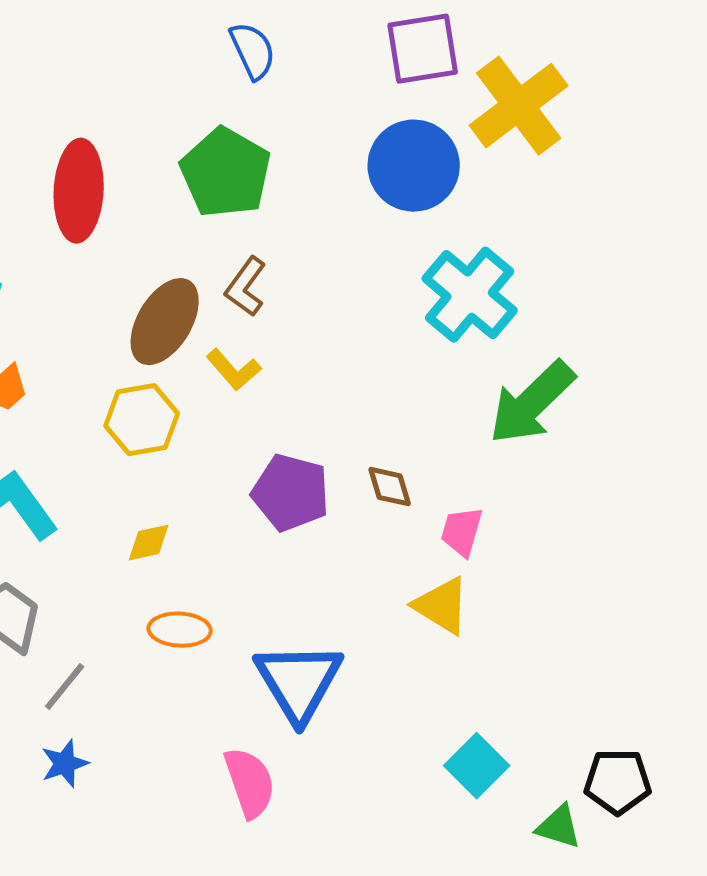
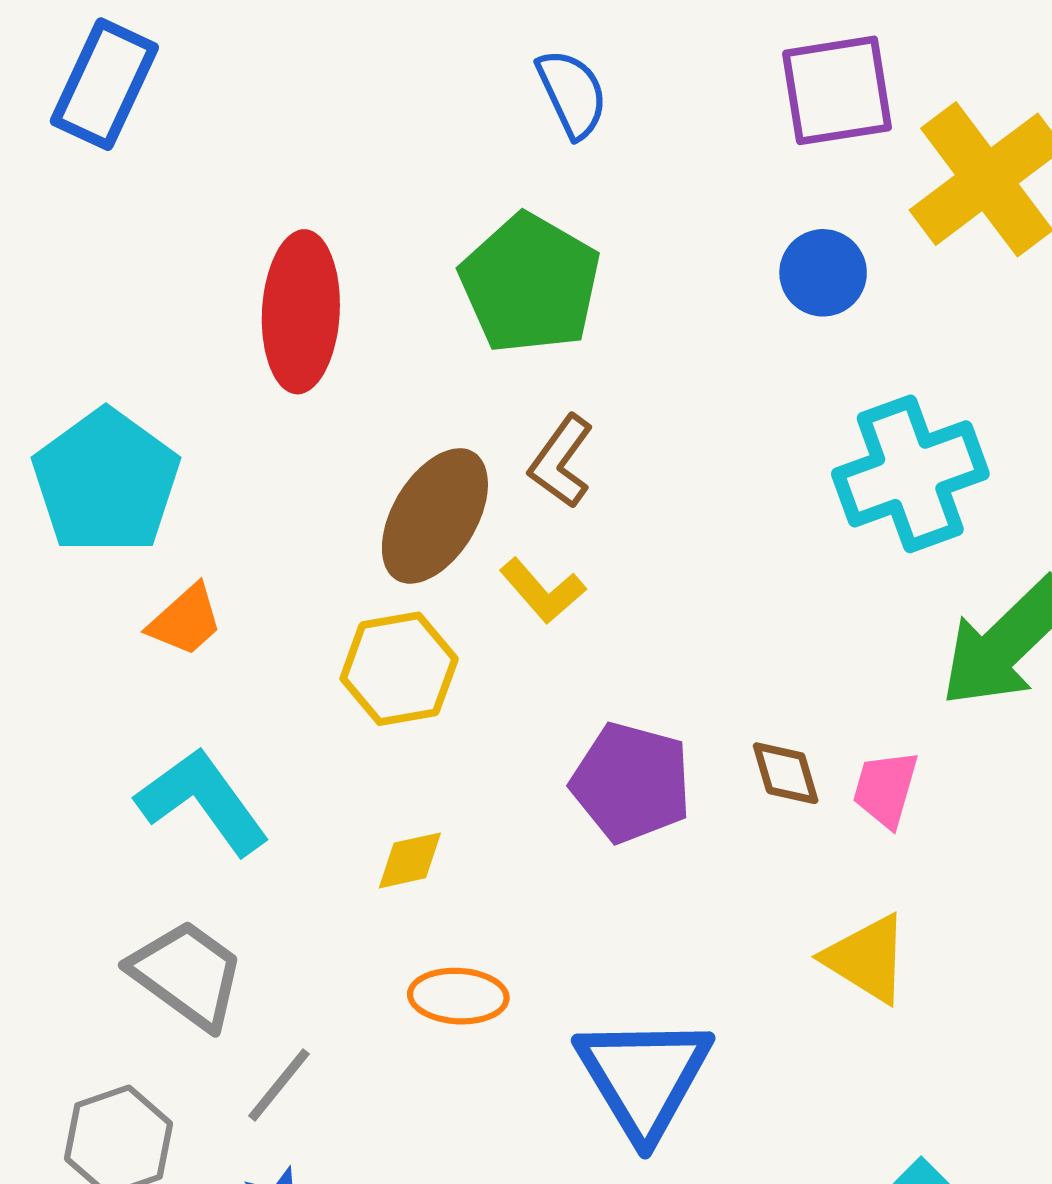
blue circle: (414, 166) -> (823, 273), size x0.6
cyan cross: (470, 295) -> (910, 474), turned 30
pink trapezoid: (462, 532) -> (885, 789), moved

